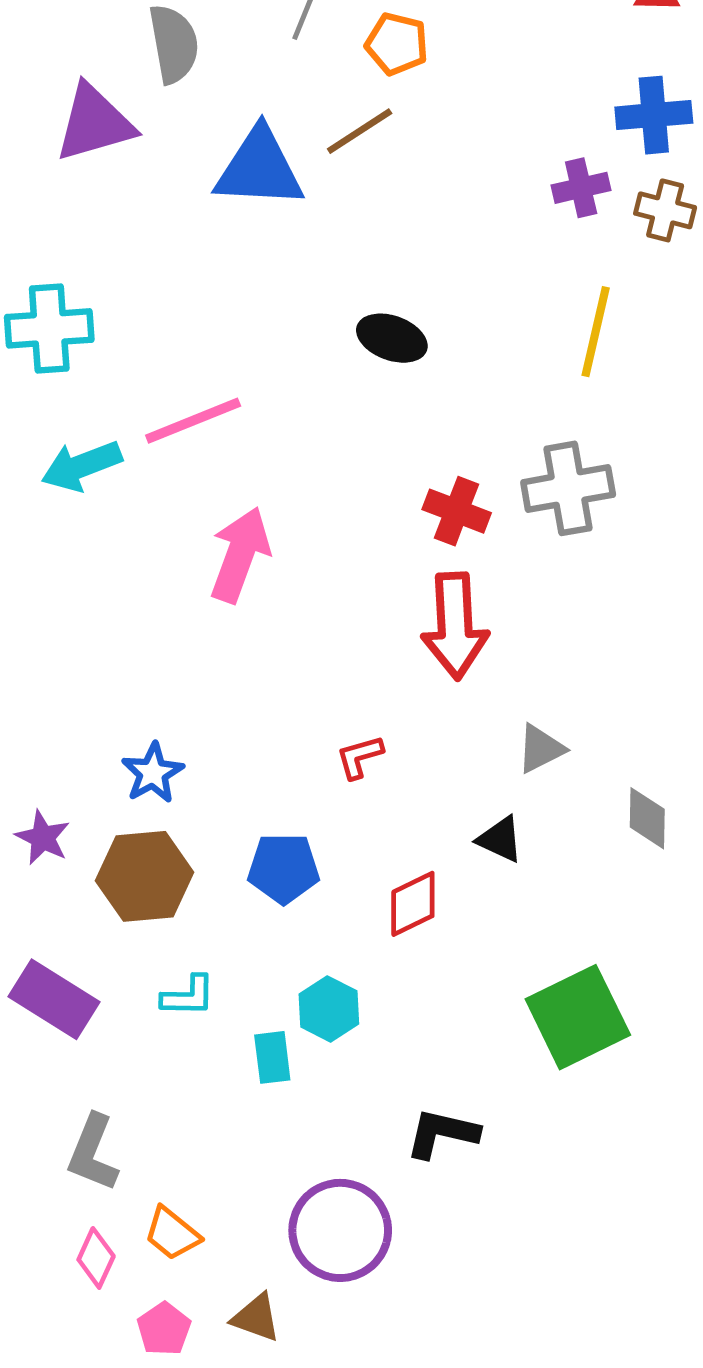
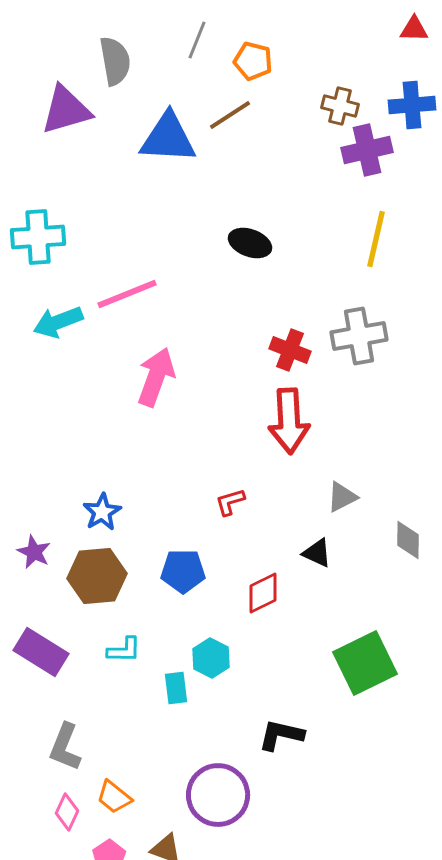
purple cross: (581, 188) -> (367, 150), size x1.4
brown cross: (665, 210) -> (340, 106), moved

